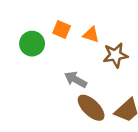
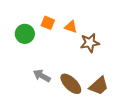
gray arrow: (76, 80) -> (42, 76), moved

